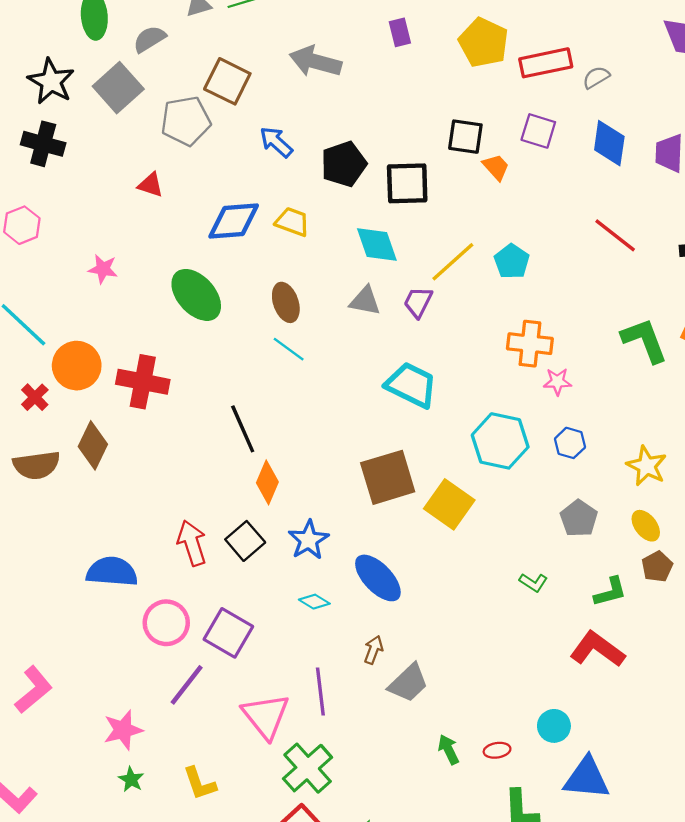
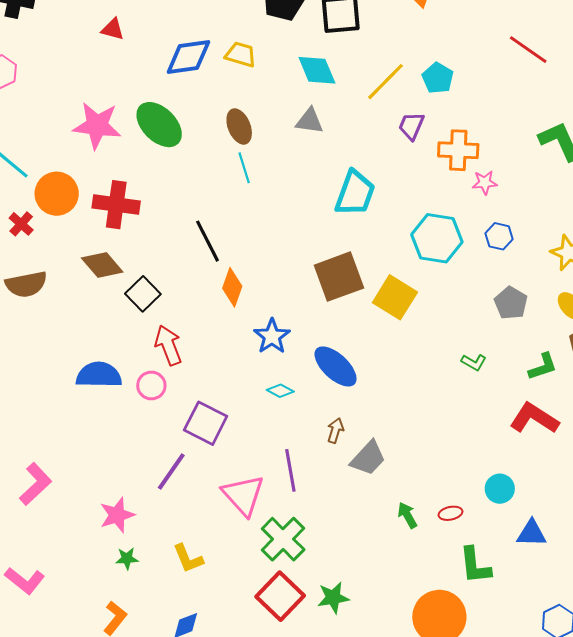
pink star: (103, 269) -> (97, 126), moved, size x1.8
purple trapezoid: (418, 302) -> (411, 126), moved
cyan line: (289, 349) -> (244, 168), turned 40
cyan trapezoid: (411, 385) -> (355, 193), turned 87
brown diamond: (93, 445) -> (102, 265), moved, turned -63
black square: (245, 541) -> (143, 294), moved
pink circle: (166, 623) -> (151, 385), moved, size x0.7
blue triangle: (587, 778) -> (532, 533), size x0.7
green star: (131, 779) -> (127, 559), turned -30

